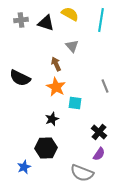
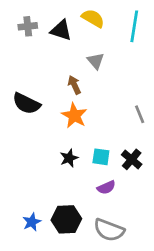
cyan square: (75, 103) -> (101, 157), moved
black cross: (99, 132) -> (132, 159), moved
black hexagon: (46, 148) -> (66, 219), moved
purple semicircle: (99, 154) -> (106, 187), moved, turned 32

